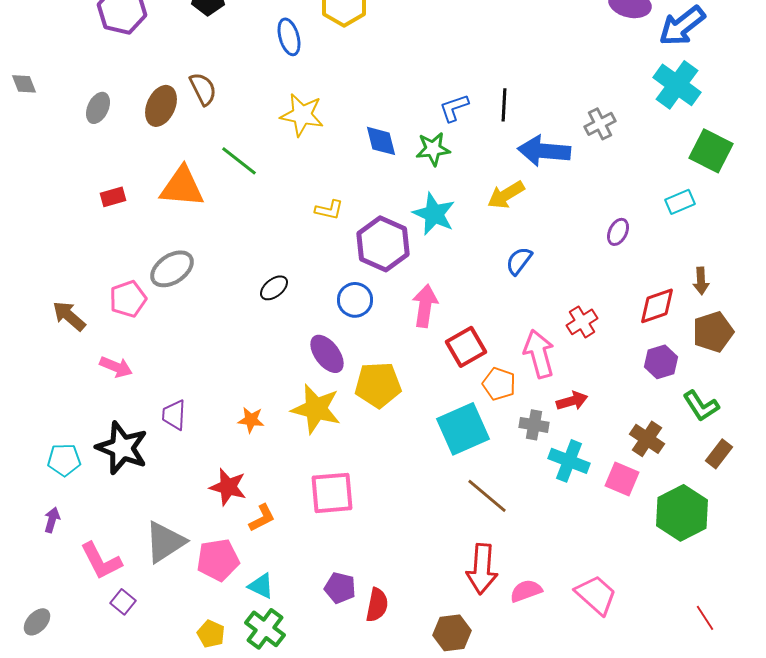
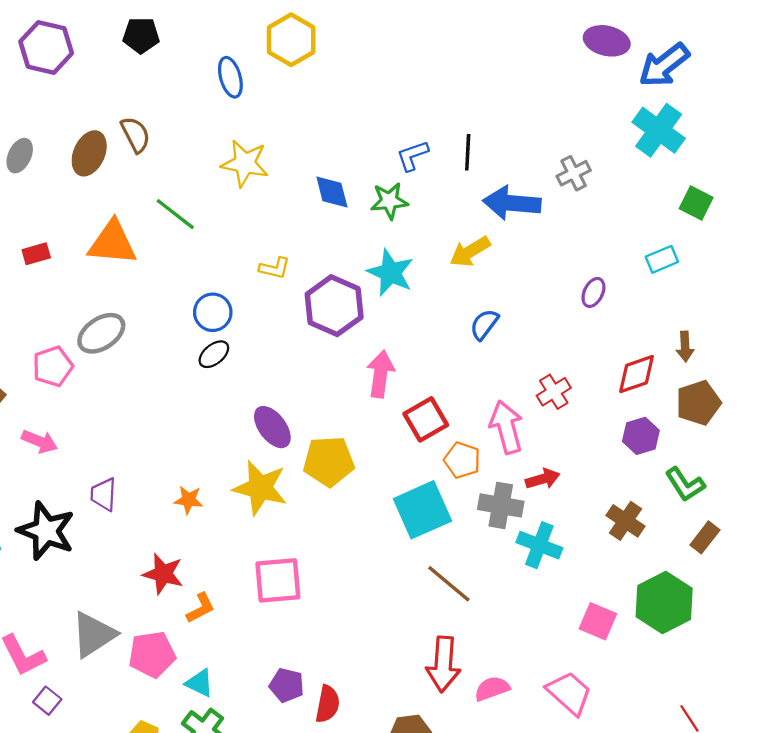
green square: (711, 151) -> (696, 203), size x0.7
blue circle: (355, 300) -> (213, 312), moved
gray cross: (534, 425) -> (501, 505), size x1.4
pink square: (622, 479) -> (598, 621), moved

